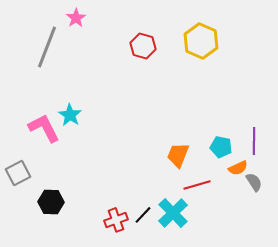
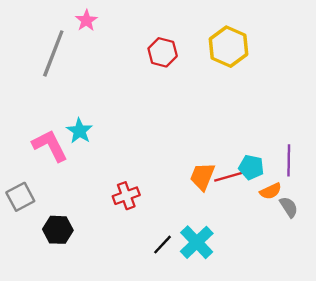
red line: (197, 185) -> (230, 176), moved
red cross: (116, 220) -> (126, 196), moved

